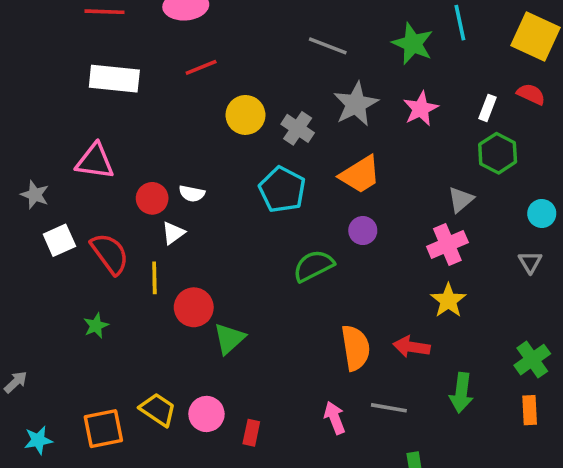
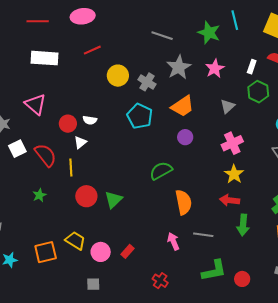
pink triangle: (95, 161) -> (35, 104), turned 35
gray triangle: (461, 200) -> (228, 106), moved
green semicircle: (314, 266) -> (161, 171), moved
red circle: (194, 307) -> (86, 196), moved
red arrow: (412, 347) -> (230, 200), moved
pink circle: (206, 414) -> (101, 252), moved
red rectangle: (251, 433) -> (128, 251), turned 32

